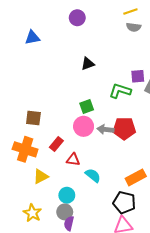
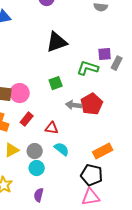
black triangle: (88, 64) -> (57, 42), size x1.6
pink circle: (84, 126) -> (20, 93), moved
red pentagon: (124, 128) -> (92, 104), turned -30
red triangle: (73, 160) -> (52, 128), moved
gray circle: (65, 212) -> (35, 151), moved

